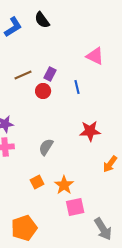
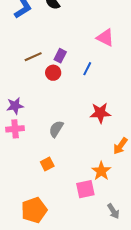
blue line: (77, 87) -> (87, 69), turned 40
orange star: (64, 185) -> (101, 171), moved
gray arrow: (103, 229) -> (113, 211), size x0.7

